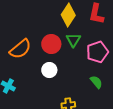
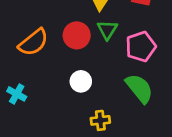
white circle: (49, 70) -> (81, 81), moved
green semicircle: (96, 82) -> (139, 88), size x1.6

